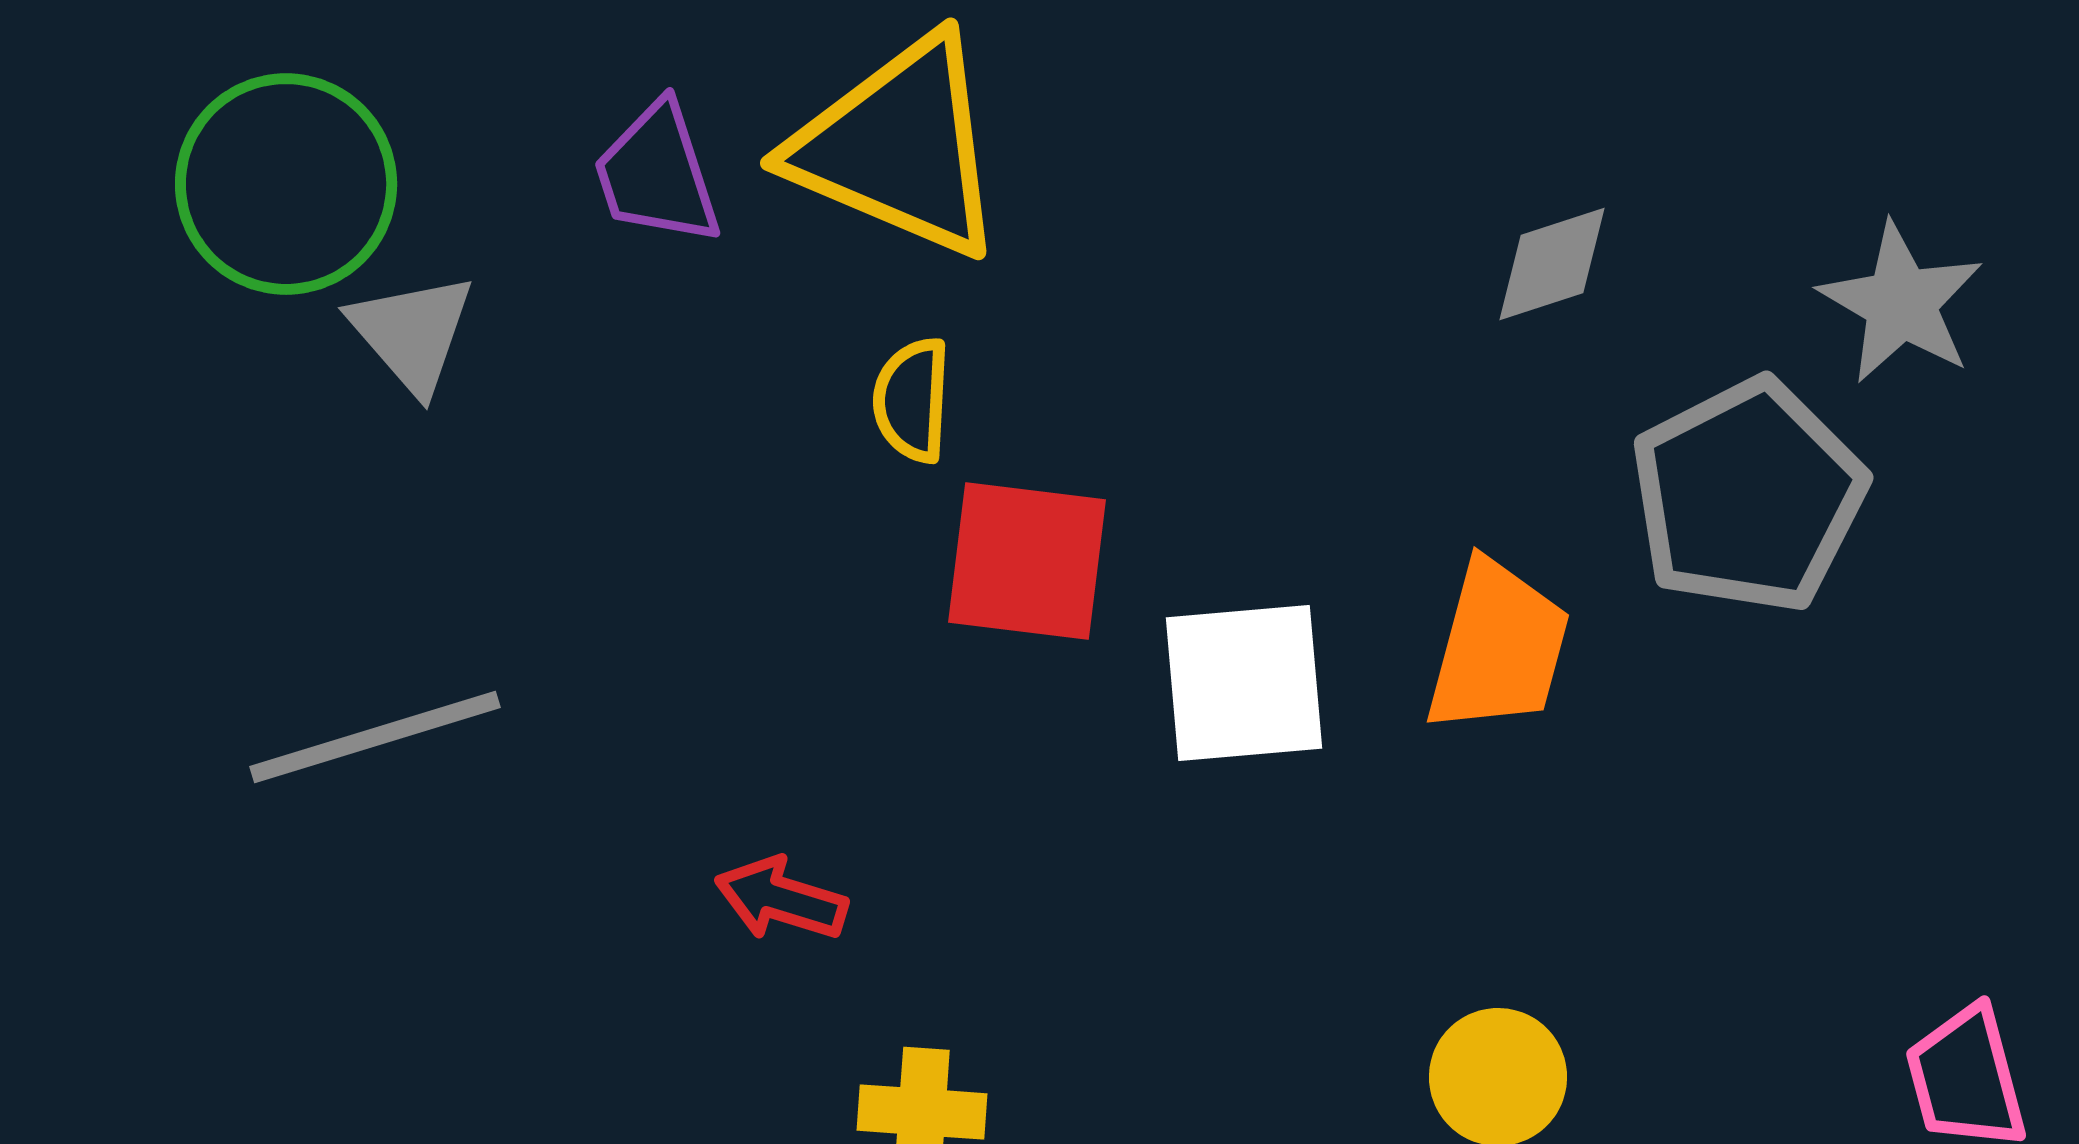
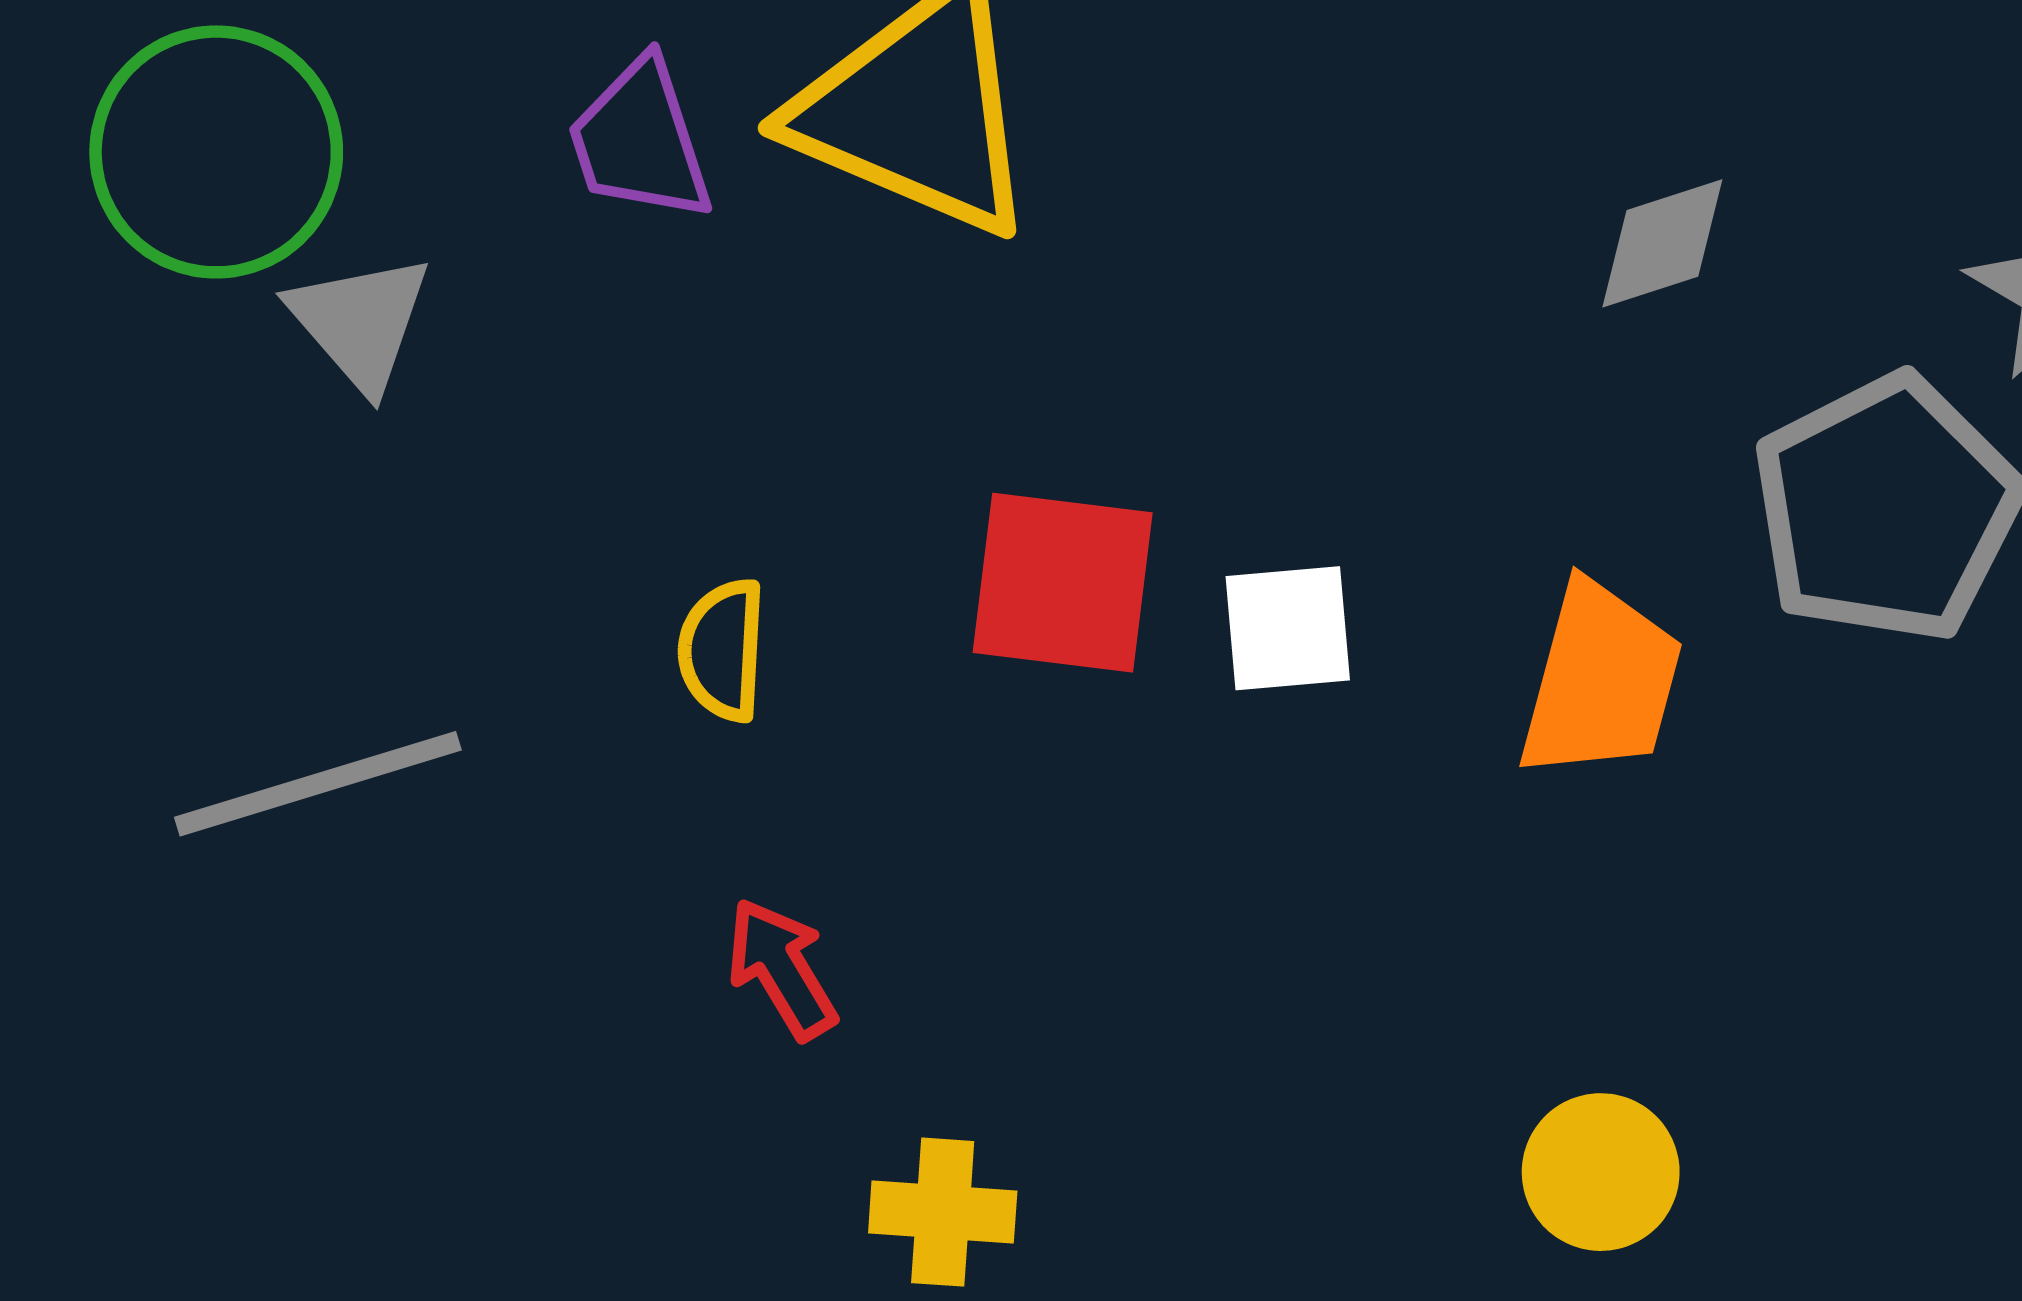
yellow semicircle: (912, 400) -> (722, 650), moved
white square: (1244, 683) -> (1288, 628), moved, size x0.7
red arrow: (781, 899) -> (782, 969), turned 42

